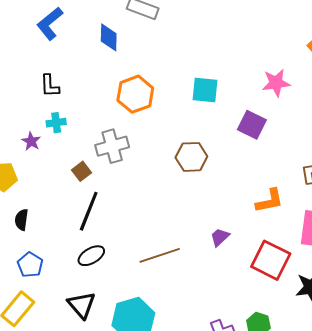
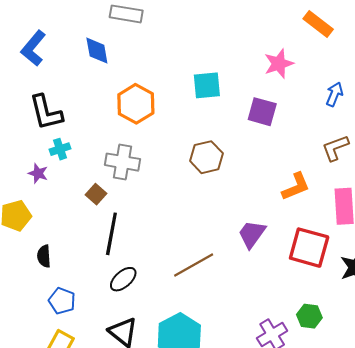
black L-shape: (50, 86) -> (46, 112), size x1.5
gray cross: (112, 146) -> (122, 162), turned 36
purple trapezoid: (220, 237) -> (252, 234), size x1.4

